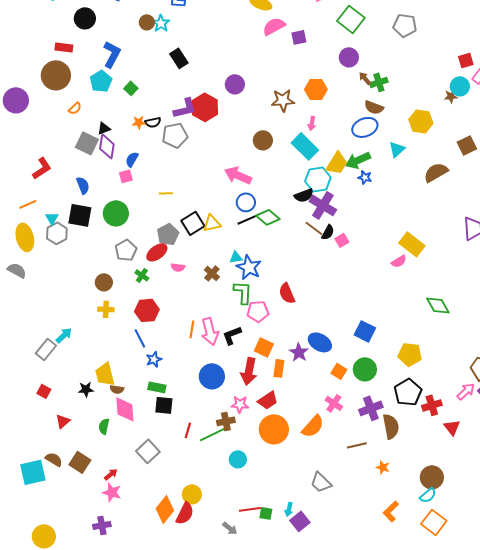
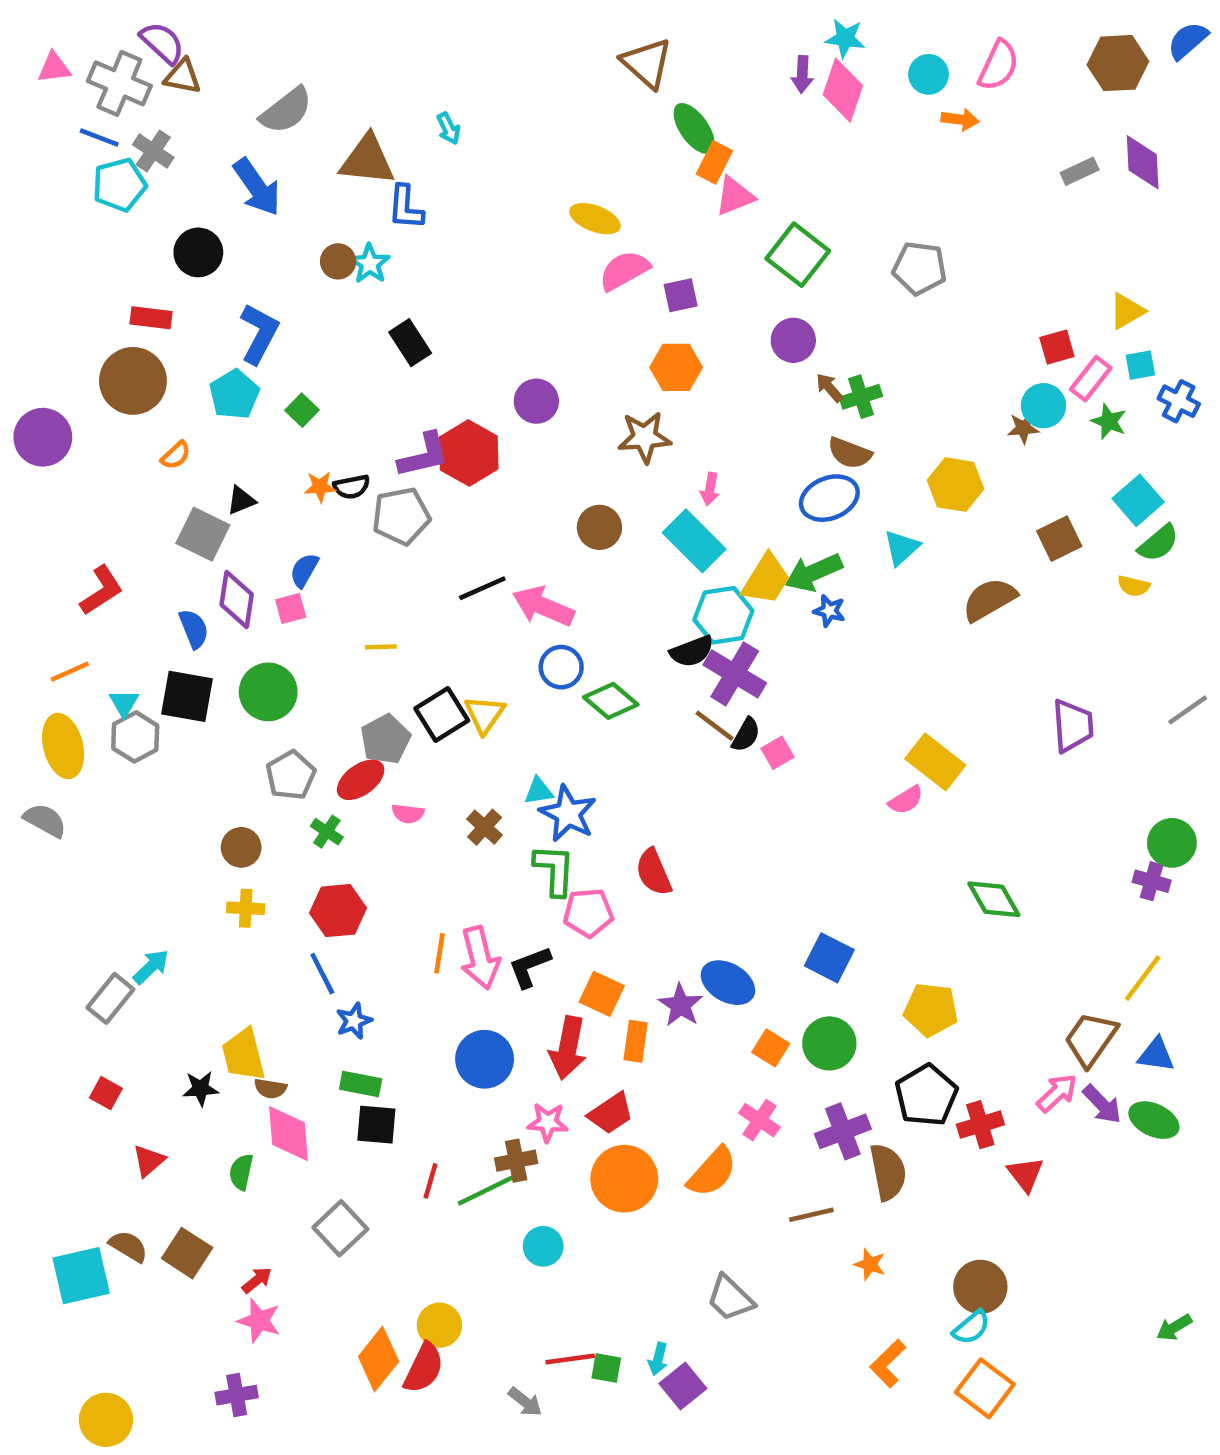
orange hexagon: (316, 89) -> (676, 367), moved
purple diamond: (107, 146) -> (237, 599), moved
black line: (248, 219) -> (482, 588), moved
yellow triangle: (212, 223) -> (485, 714), turned -42

